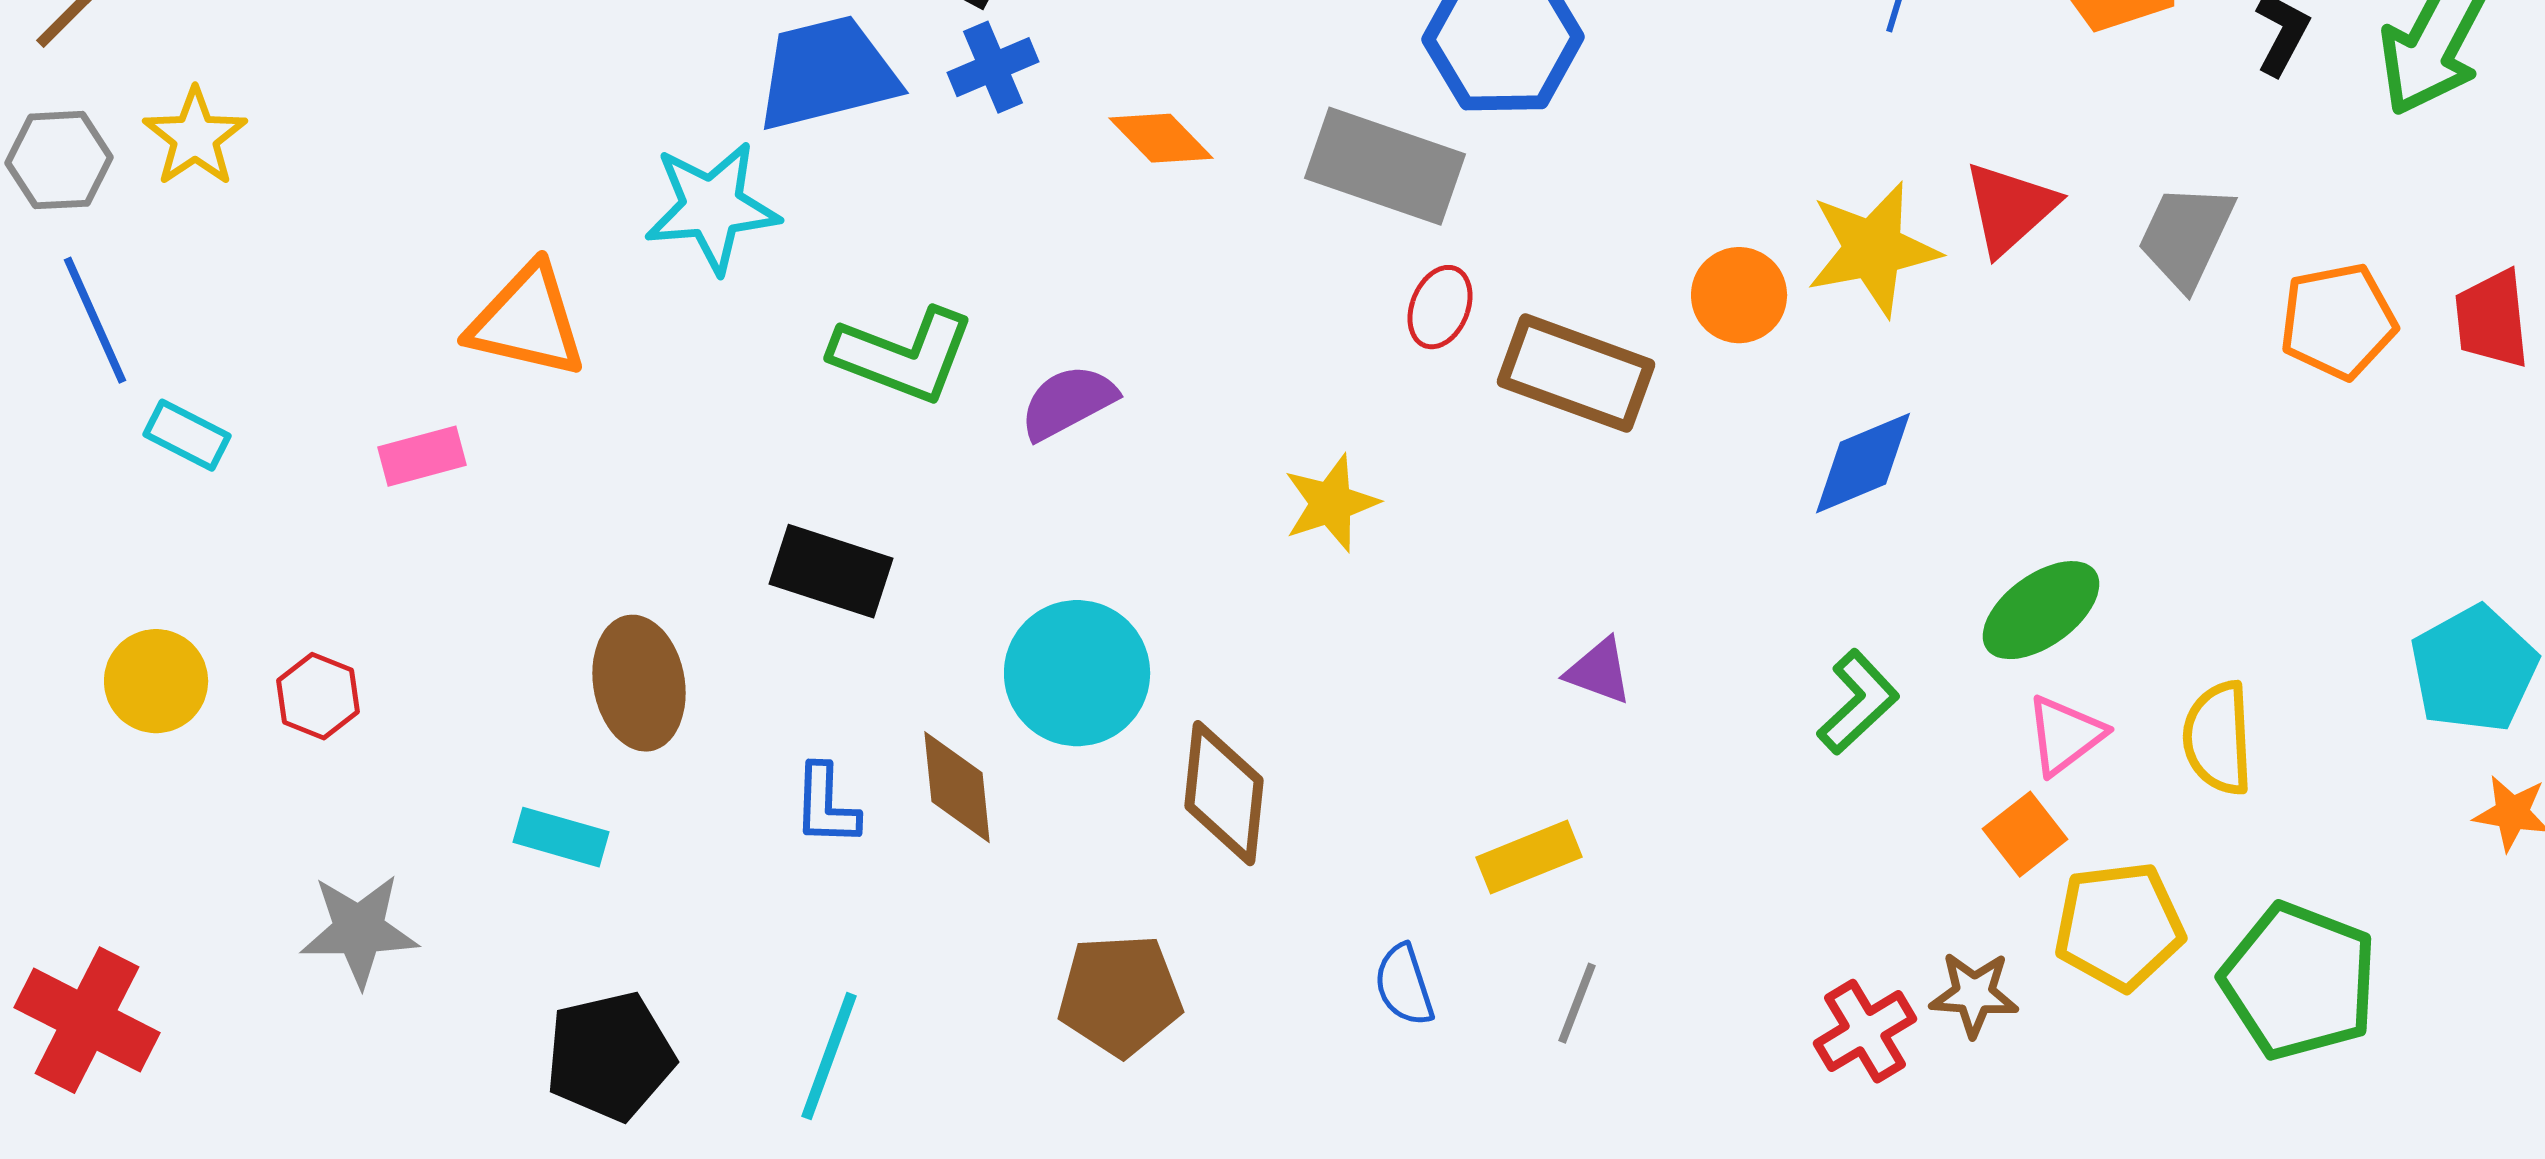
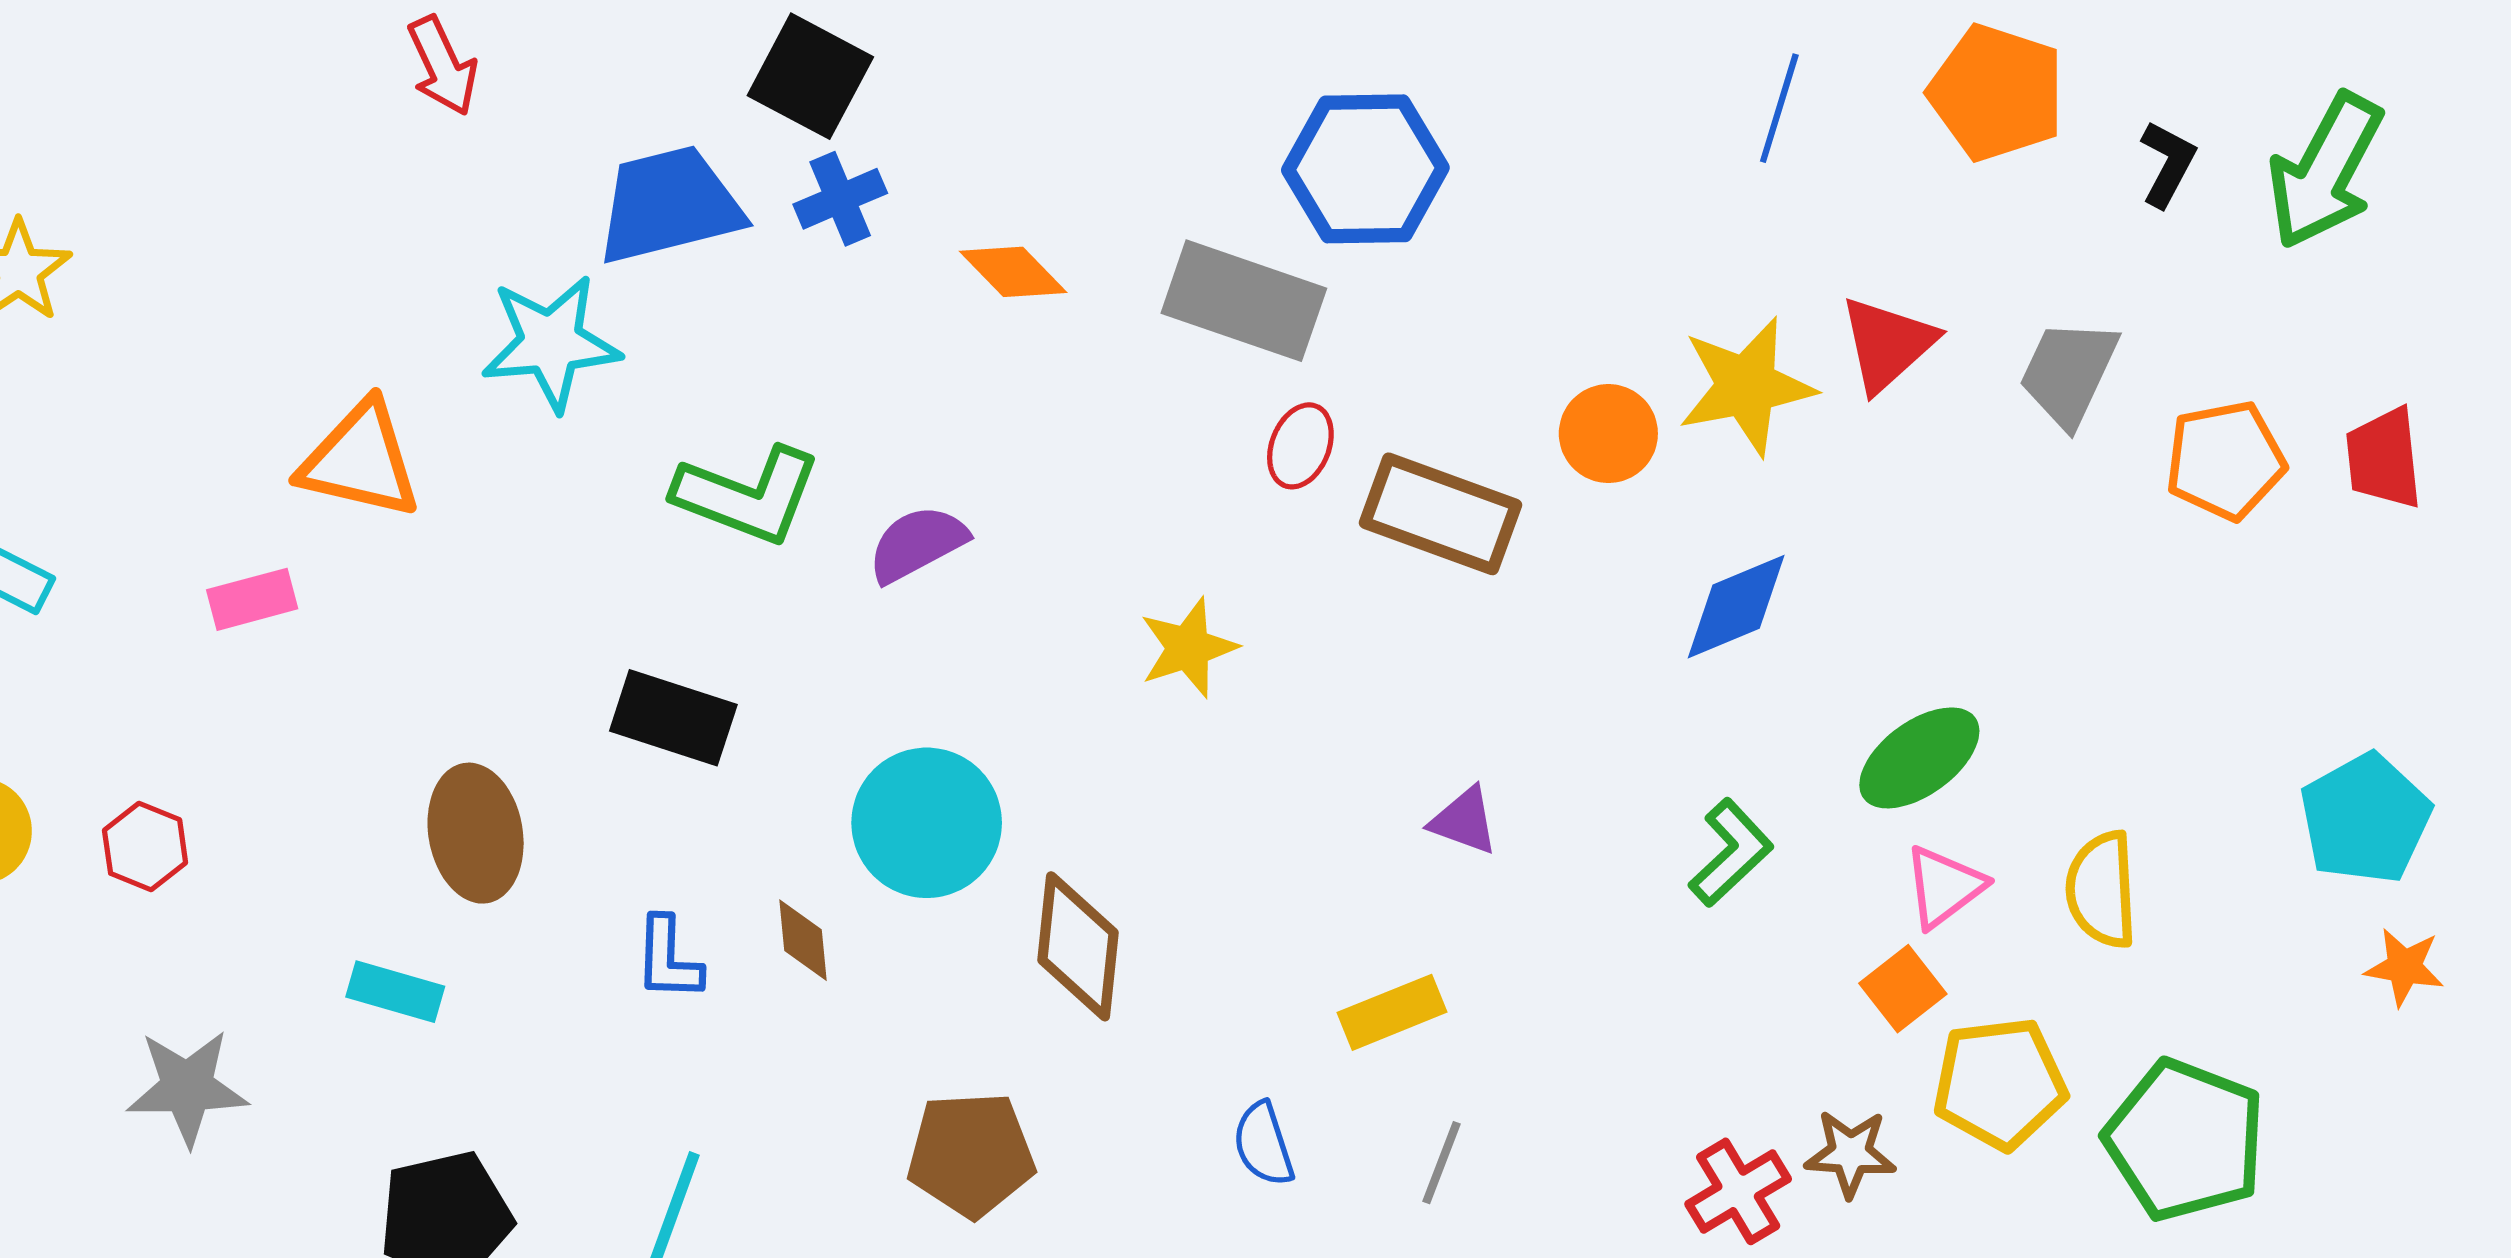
brown diamond: (957, 787) -> (803, 940), size x0.7

